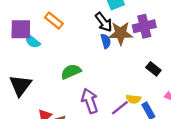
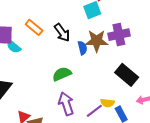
black arrow: (104, 22) -> (62, 33), moved
black rectangle: (153, 69) -> (127, 75), size x1.6
green semicircle: (71, 72) -> (62, 74), moved

